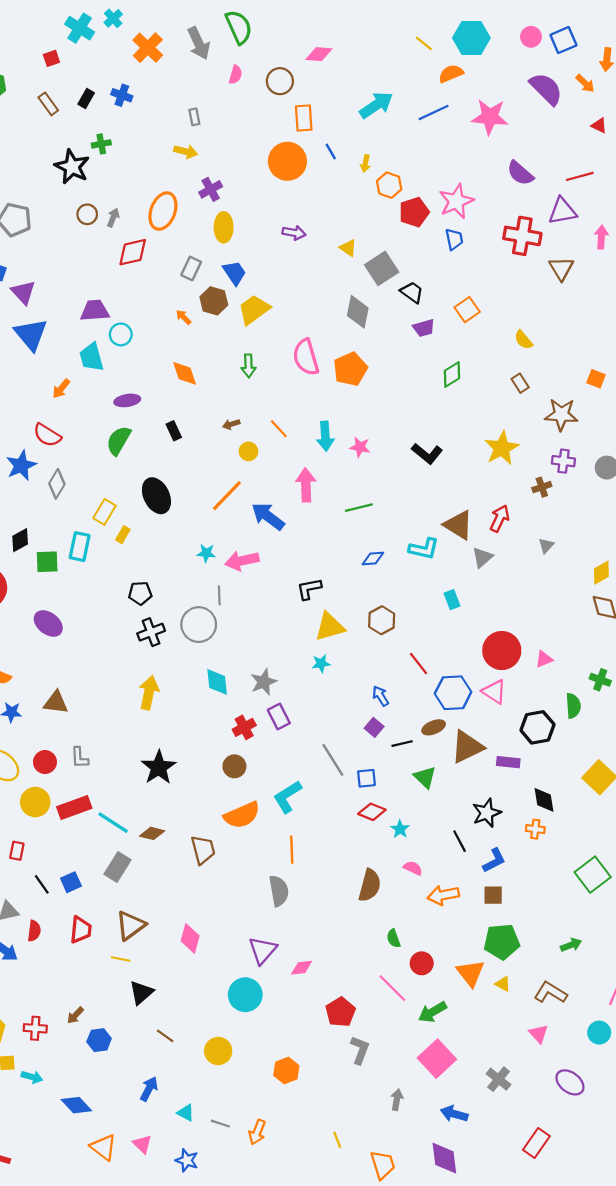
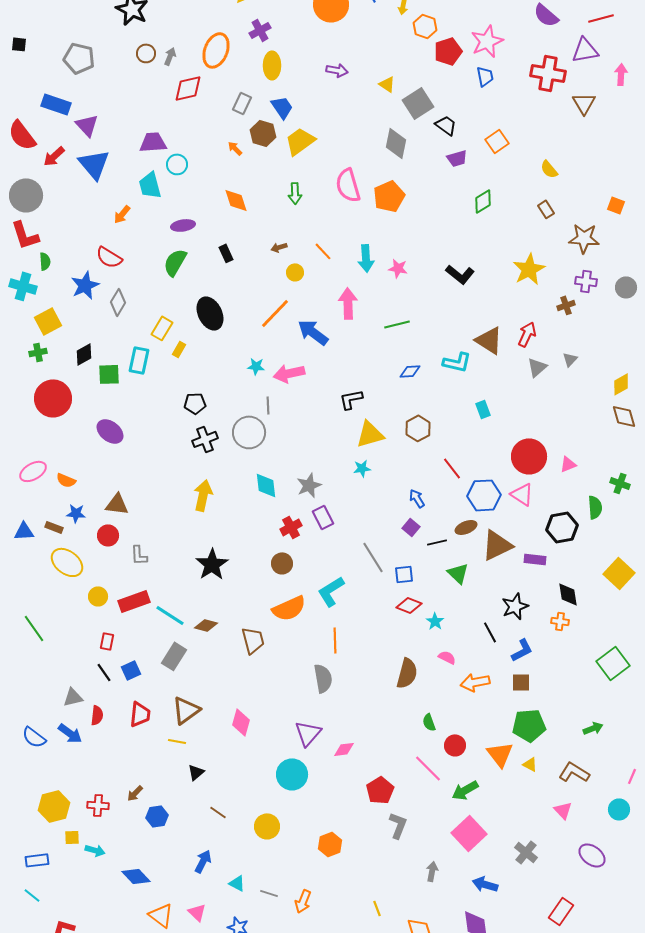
gray triangle: (482, 557) -> (537, 367), moved
red circle: (45, 762) -> (108, 535), moved
yellow circle: (35, 802) -> (98, 596), size x0.7
red rectangle: (17, 851) -> (107, 641), moved
black triangle: (141, 993) -> (196, 772), size x0.7

